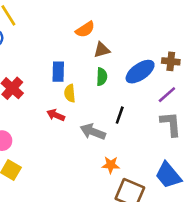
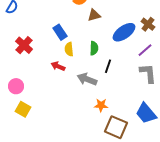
brown cross: (171, 61) -> (148, 24), turned 32
blue rectangle: (58, 72) -> (60, 32), turned -35
green semicircle: (102, 77) -> (94, 48), moved

